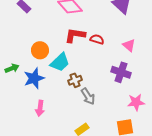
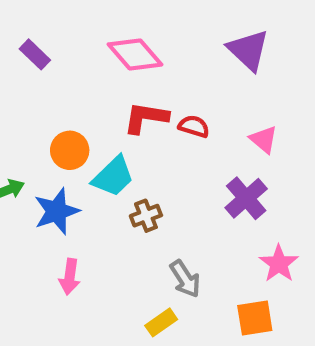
purple cross: (121, 72) -> (246, 198), turned 30
gray arrow: (88, 96) -> (185, 279), moved
pink star: (136, 102) -> (279, 264), turned -30

